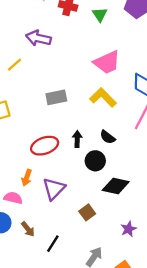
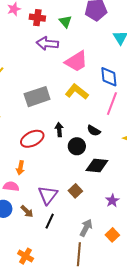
purple arrow: (38, 38) -> (47, 43), moved
gray rectangle: (56, 97) -> (37, 97), size x1.4
black semicircle: (108, 137) -> (94, 131), moved
purple triangle: (54, 189) -> (48, 195), moved

